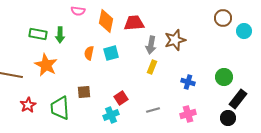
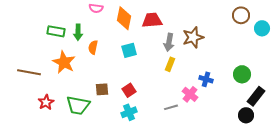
orange semicircle: (89, 53) -> (93, 47), moved
red square: (121, 98) -> (129, 90), moved
green trapezoid: (60, 108) -> (78, 105), turned -75
pink cross: (188, 114) -> (190, 94), moved, turned -35

